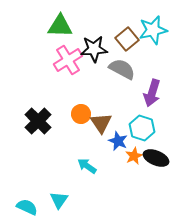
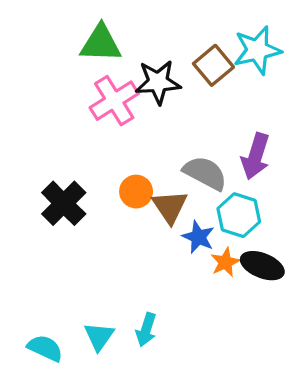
gray semicircle: (122, 69) -> (205, 173), moved
cyan arrow: (87, 166) -> (146, 330), moved, turned -108

